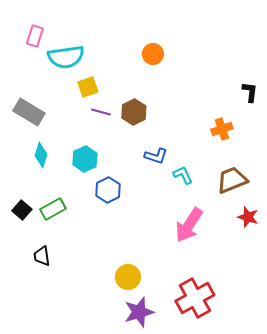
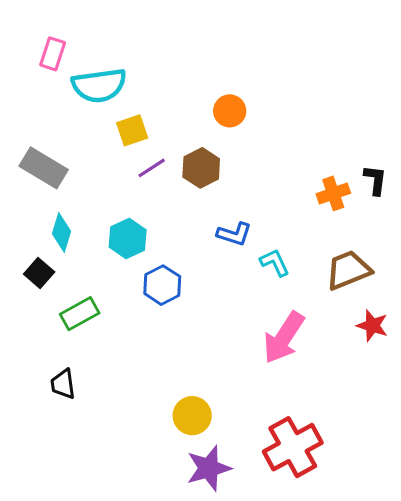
orange circle: (153, 54) -> (230, 111), moved
black L-shape: (250, 92) -> (375, 180), moved
purple line: (101, 112) -> (152, 168), turned -48
black square: (22, 210) -> (39, 273), moved

